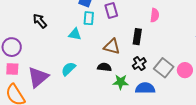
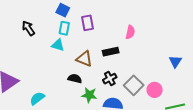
black arrow: (40, 21) -> (28, 28), moved
cyan triangle: (75, 34) -> (58, 45), moved
black rectangle: (137, 37) -> (111, 52), turned 63
cyan semicircle: (68, 69) -> (37, 98), moved

